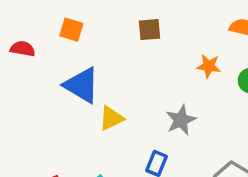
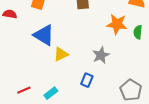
orange star: (209, 66) -> (117, 24), size x1.5

